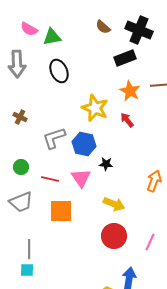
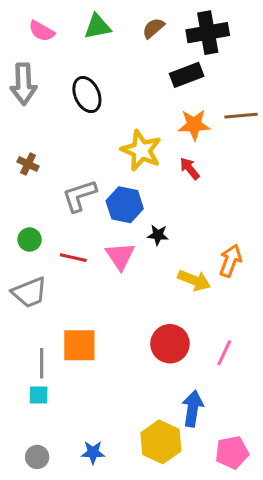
brown semicircle: (103, 27) -> (153, 28), turned 98
black cross: (139, 30) -> (208, 33), turned -32
green triangle: (52, 37) -> (97, 27), moved
orange star: (130, 91) -> (194, 125), turned -30
yellow arrow: (114, 204) -> (194, 280), moved
orange square: (61, 211) -> (79, 345), moved

